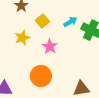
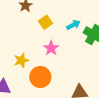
yellow star: (22, 38) -> (21, 60), moved

